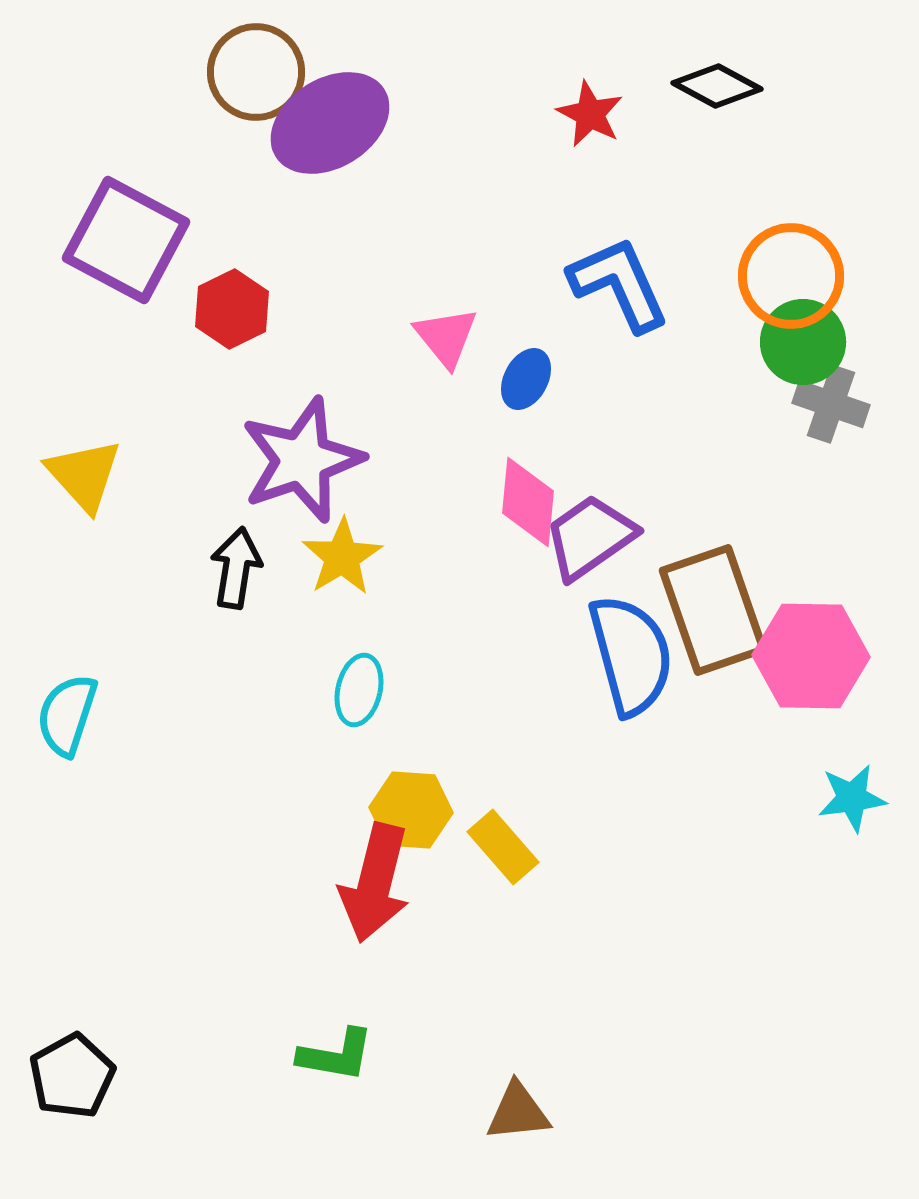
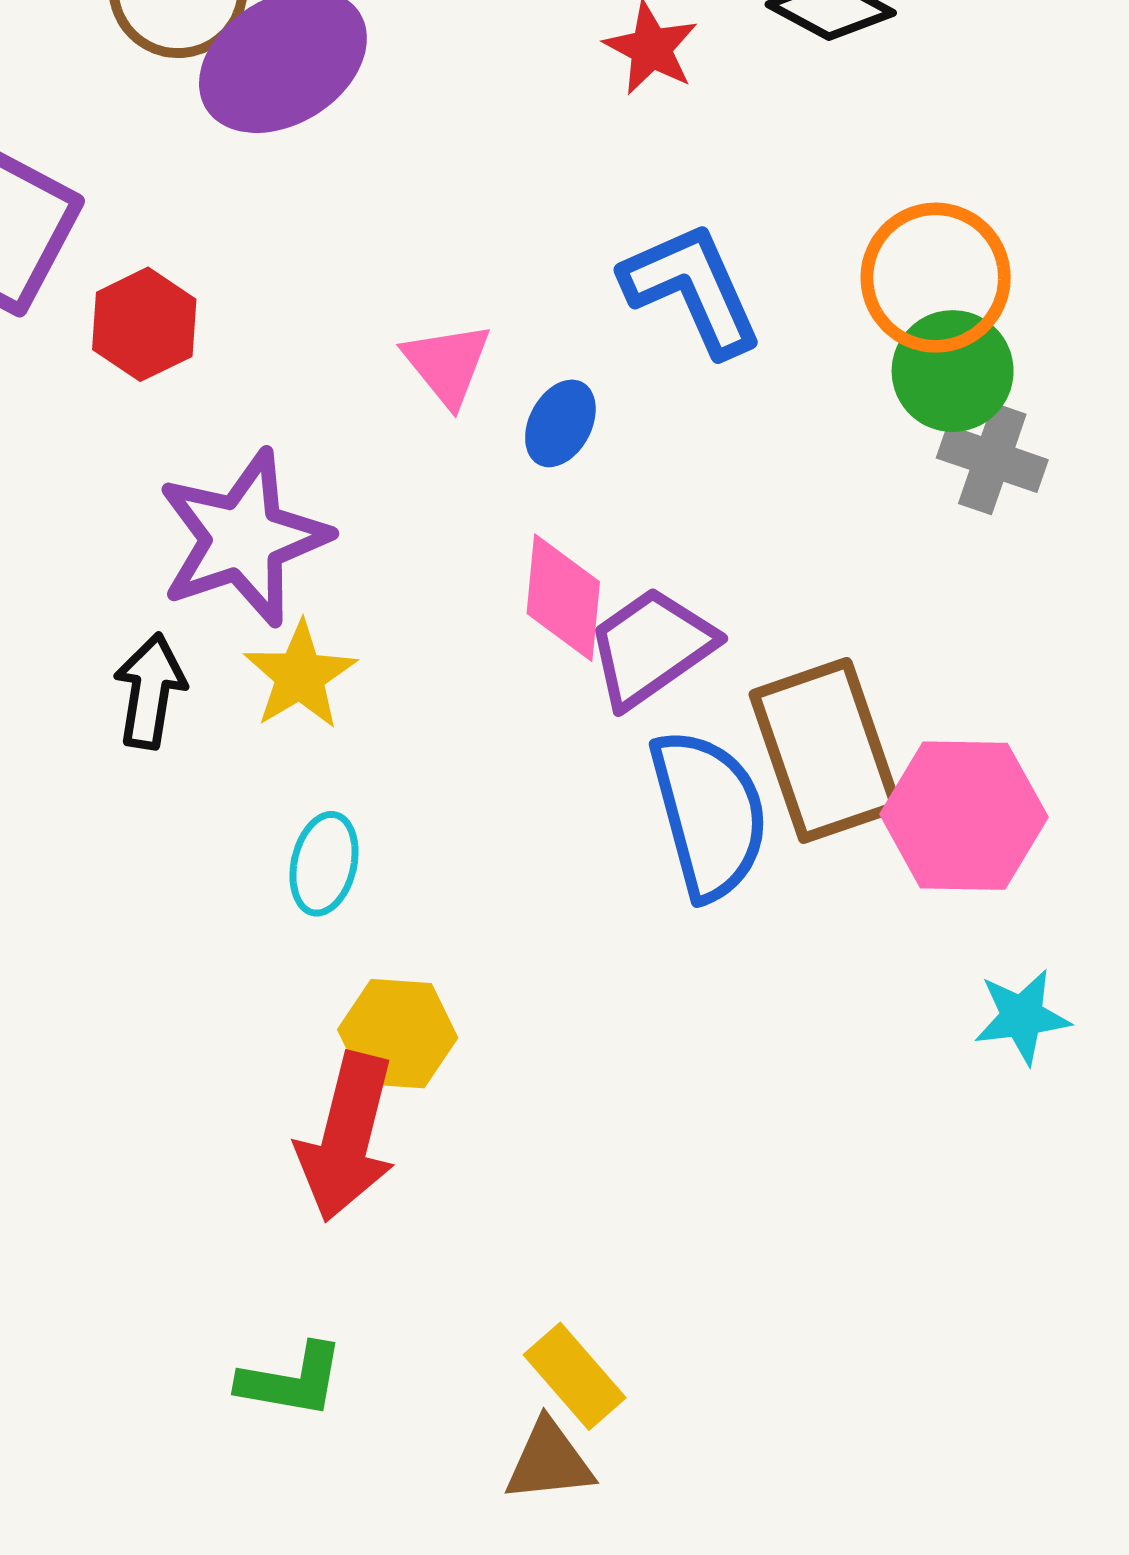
yellow rectangle: (503, 847) -> (575, 1376), moved

